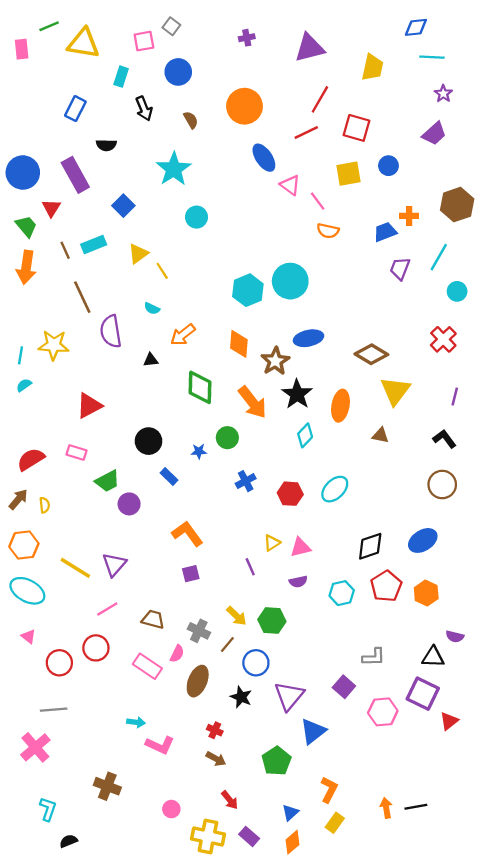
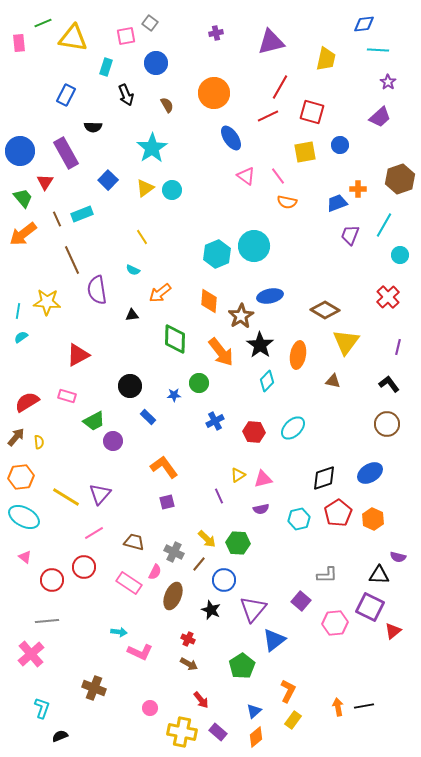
pink triangle: (290, 185) -> (246, 176), moved
yellow triangle: (138, 254) -> (145, 188), moved
orange arrow: (26, 267) -> (23, 234), turned 44

